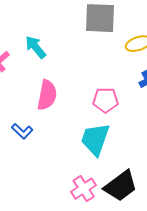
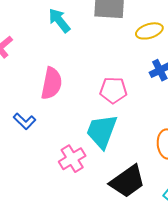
cyan arrow: (36, 47) -> (59, 20), moved
pink cross: (84, 189) -> (72, 159), moved

